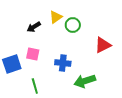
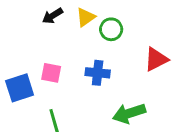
black arrow: (34, 27) -> (53, 16), moved
blue cross: (63, 63) -> (98, 73), moved

